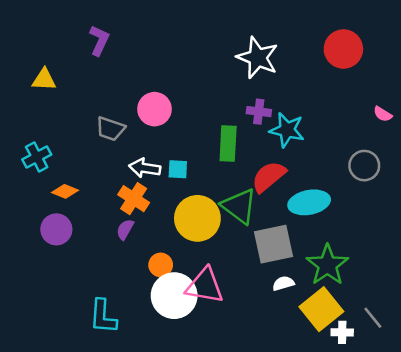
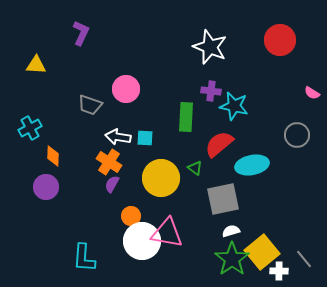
orange diamond: (65, 191) -> (53, 156), turned 70
green triangle: (239, 206) -> (195, 168), size x0.5
purple semicircle: (125, 229) -> (112, 184), moved
green star: (327, 265) -> (232, 259), moved

